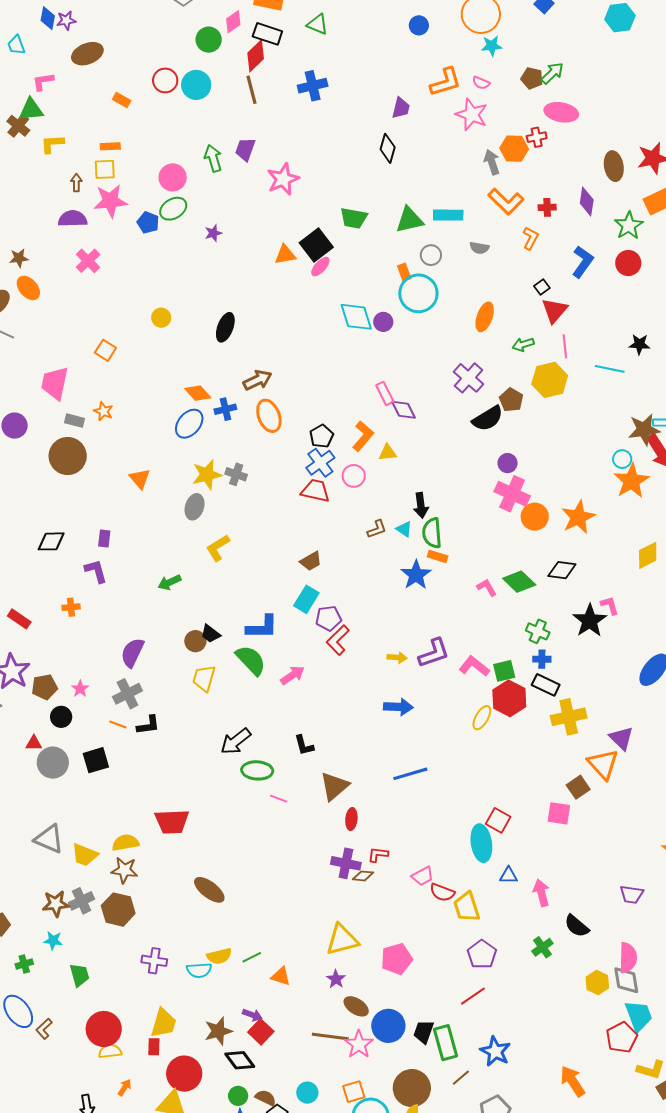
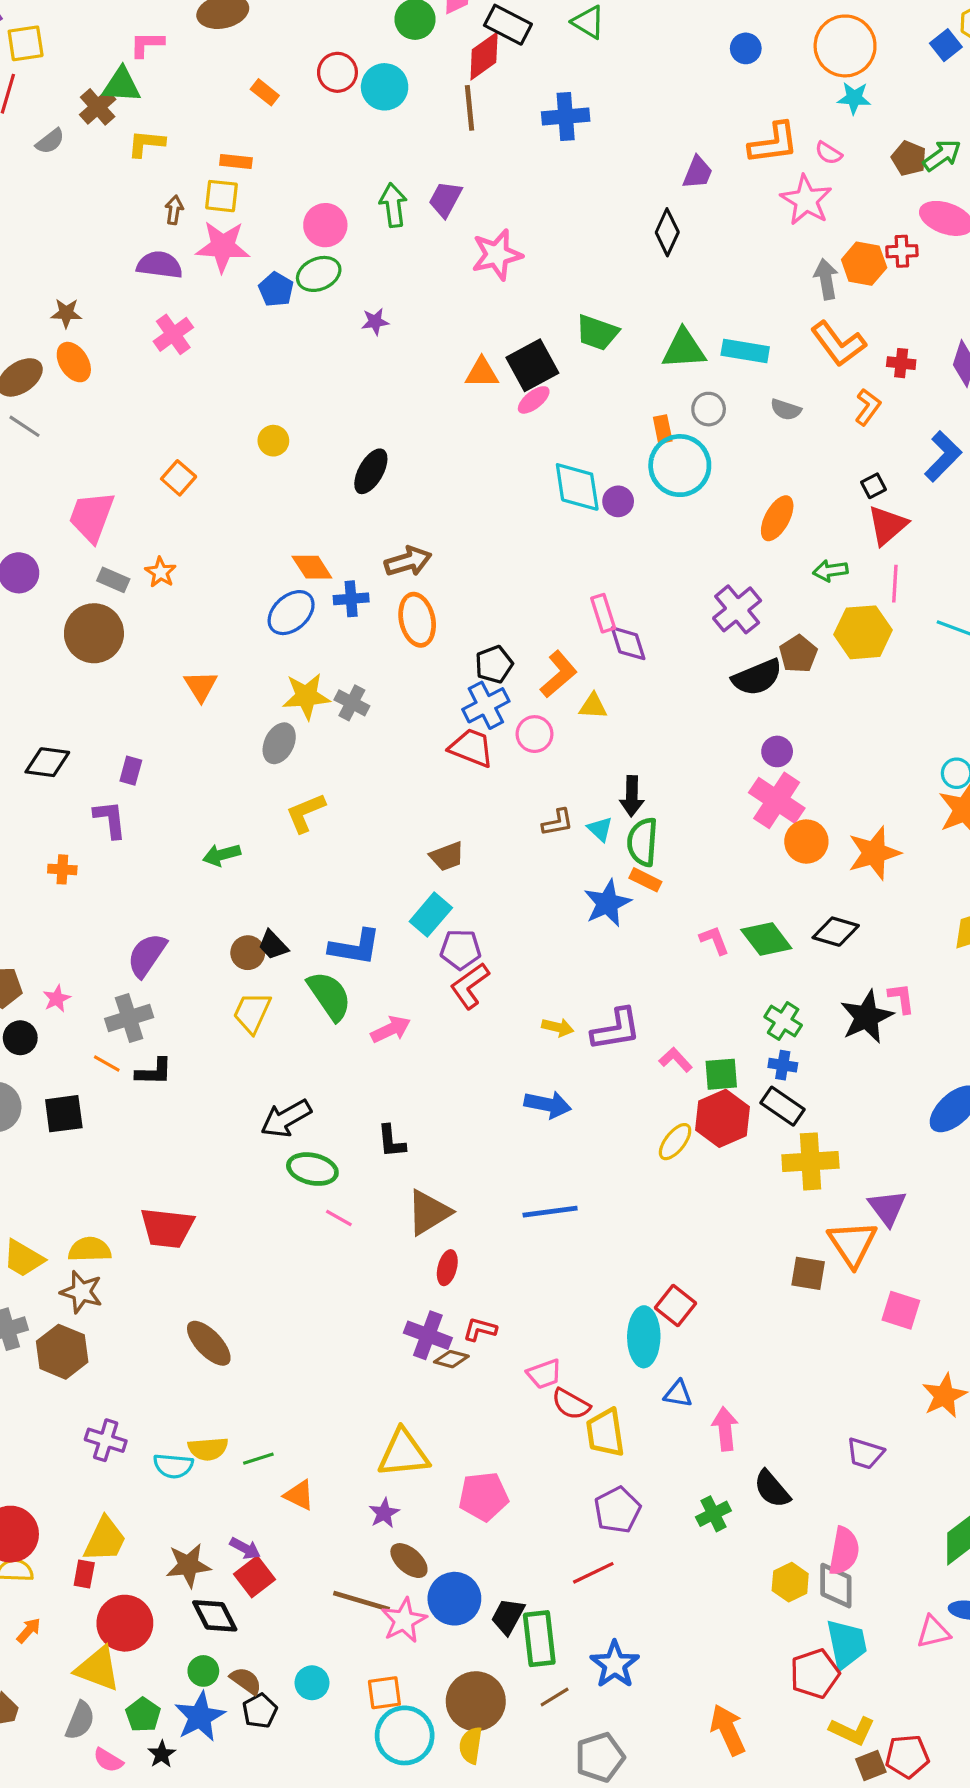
pink L-shape: (474, 666) -> (676, 1060), size x0.7
brown square: (578, 787) -> (808, 1273), turned 35
pink square: (559, 813) -> (901, 1310), moved

